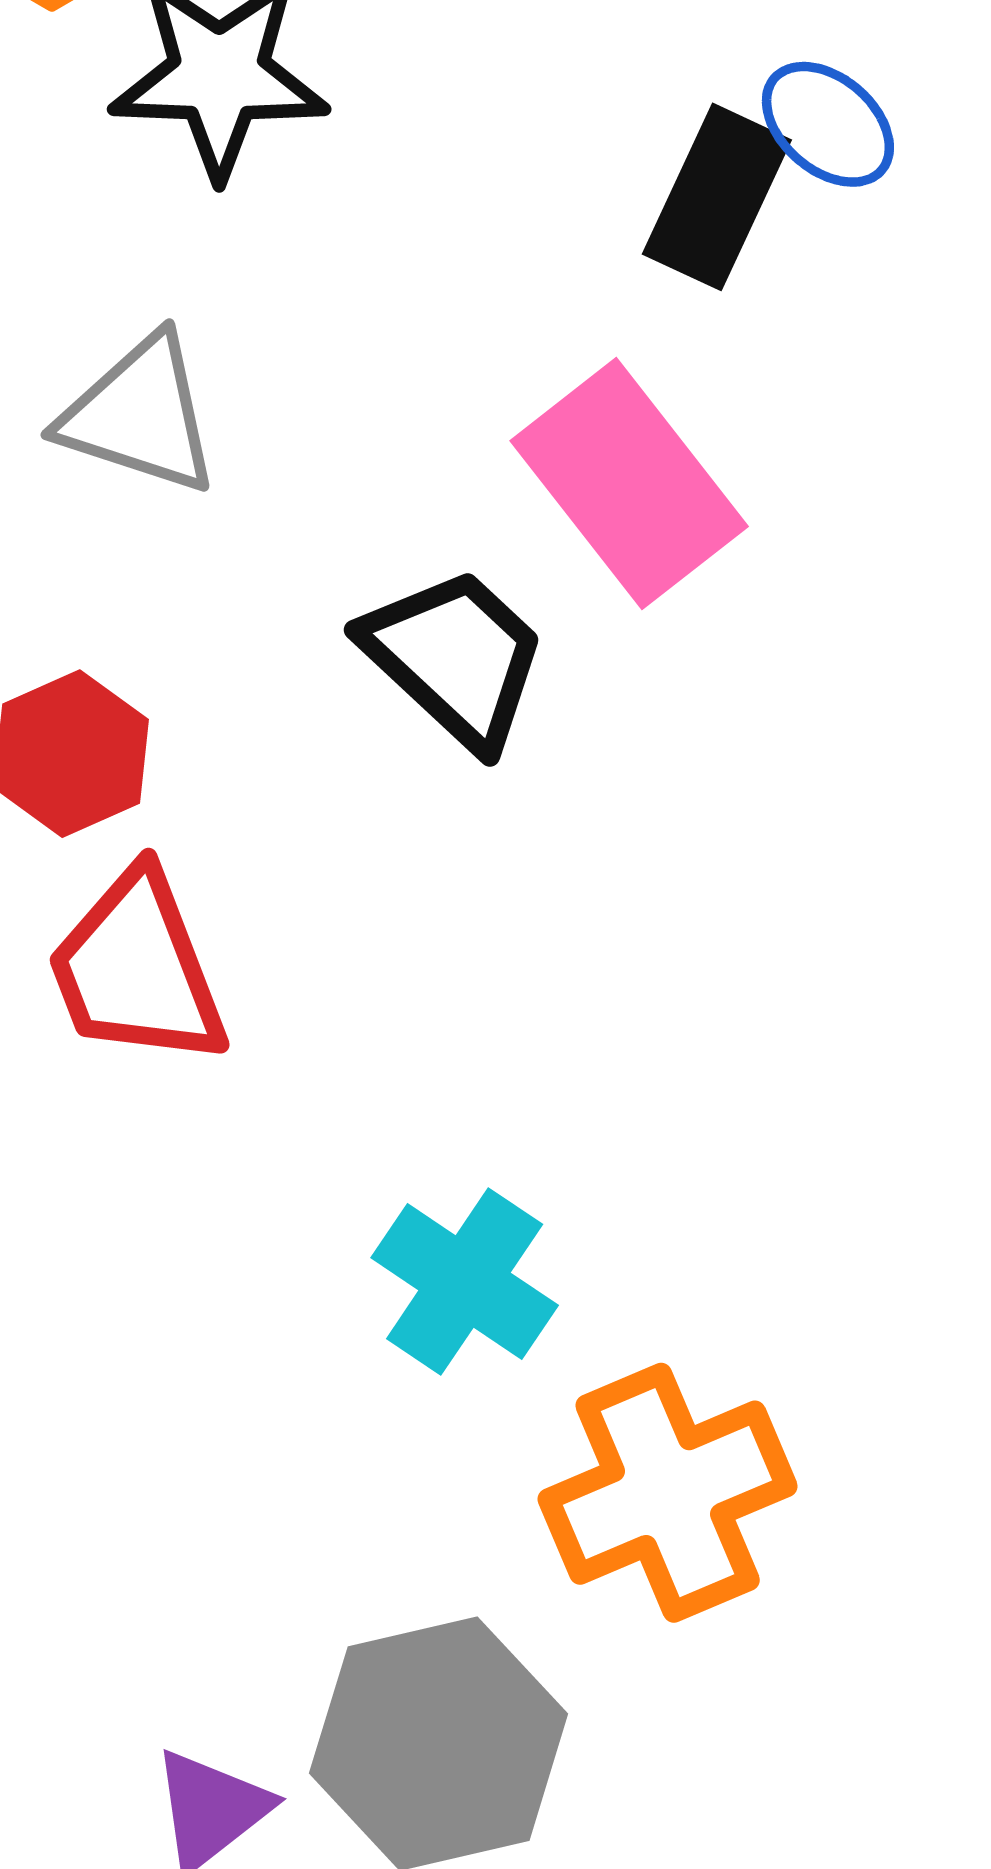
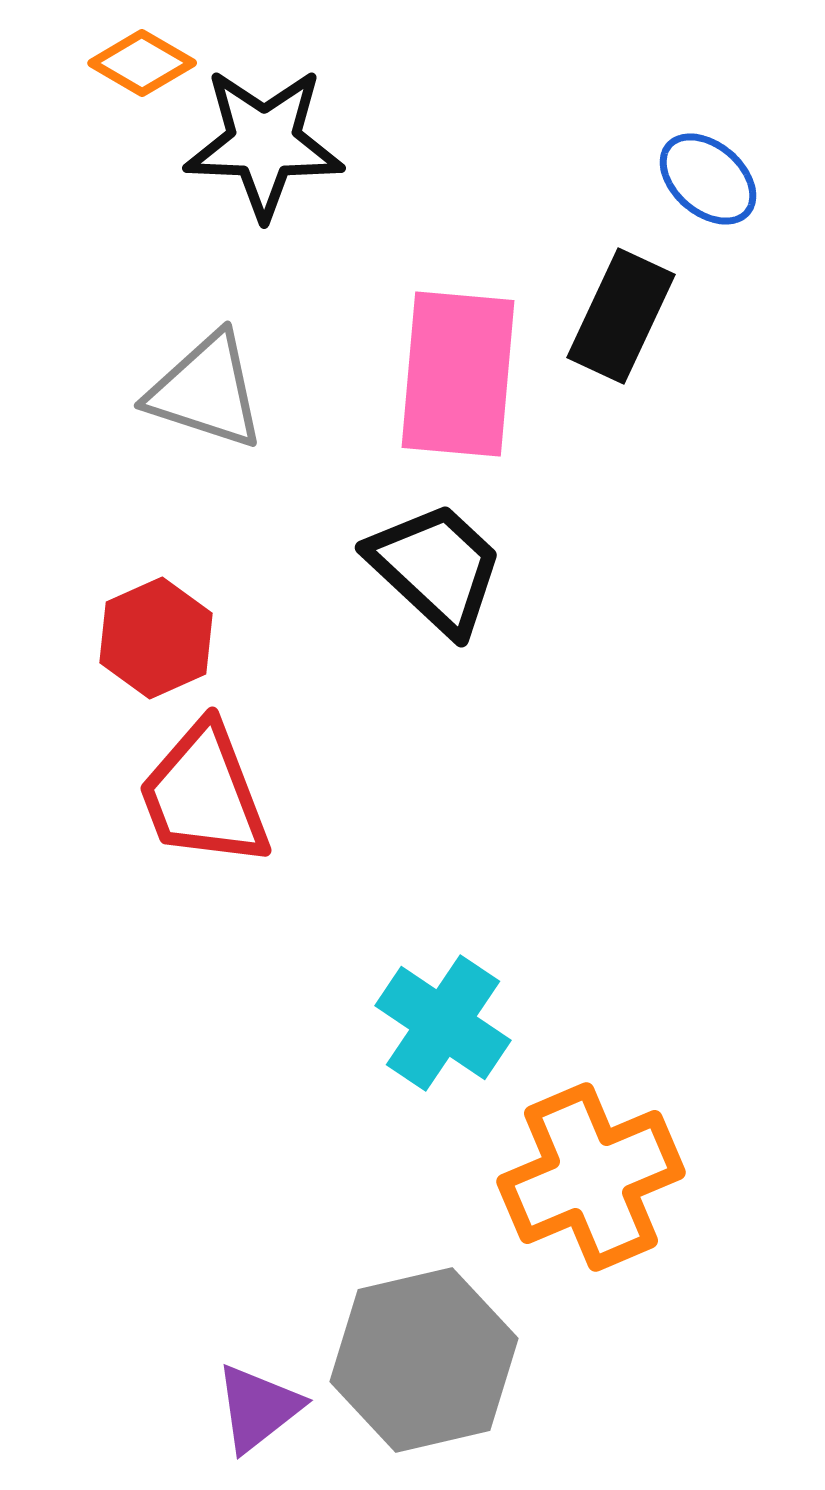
black rectangle: (717, 197) -> (621, 316), moved
pink rectangle: (629, 484) -> (458, 374), moved, turned 43

